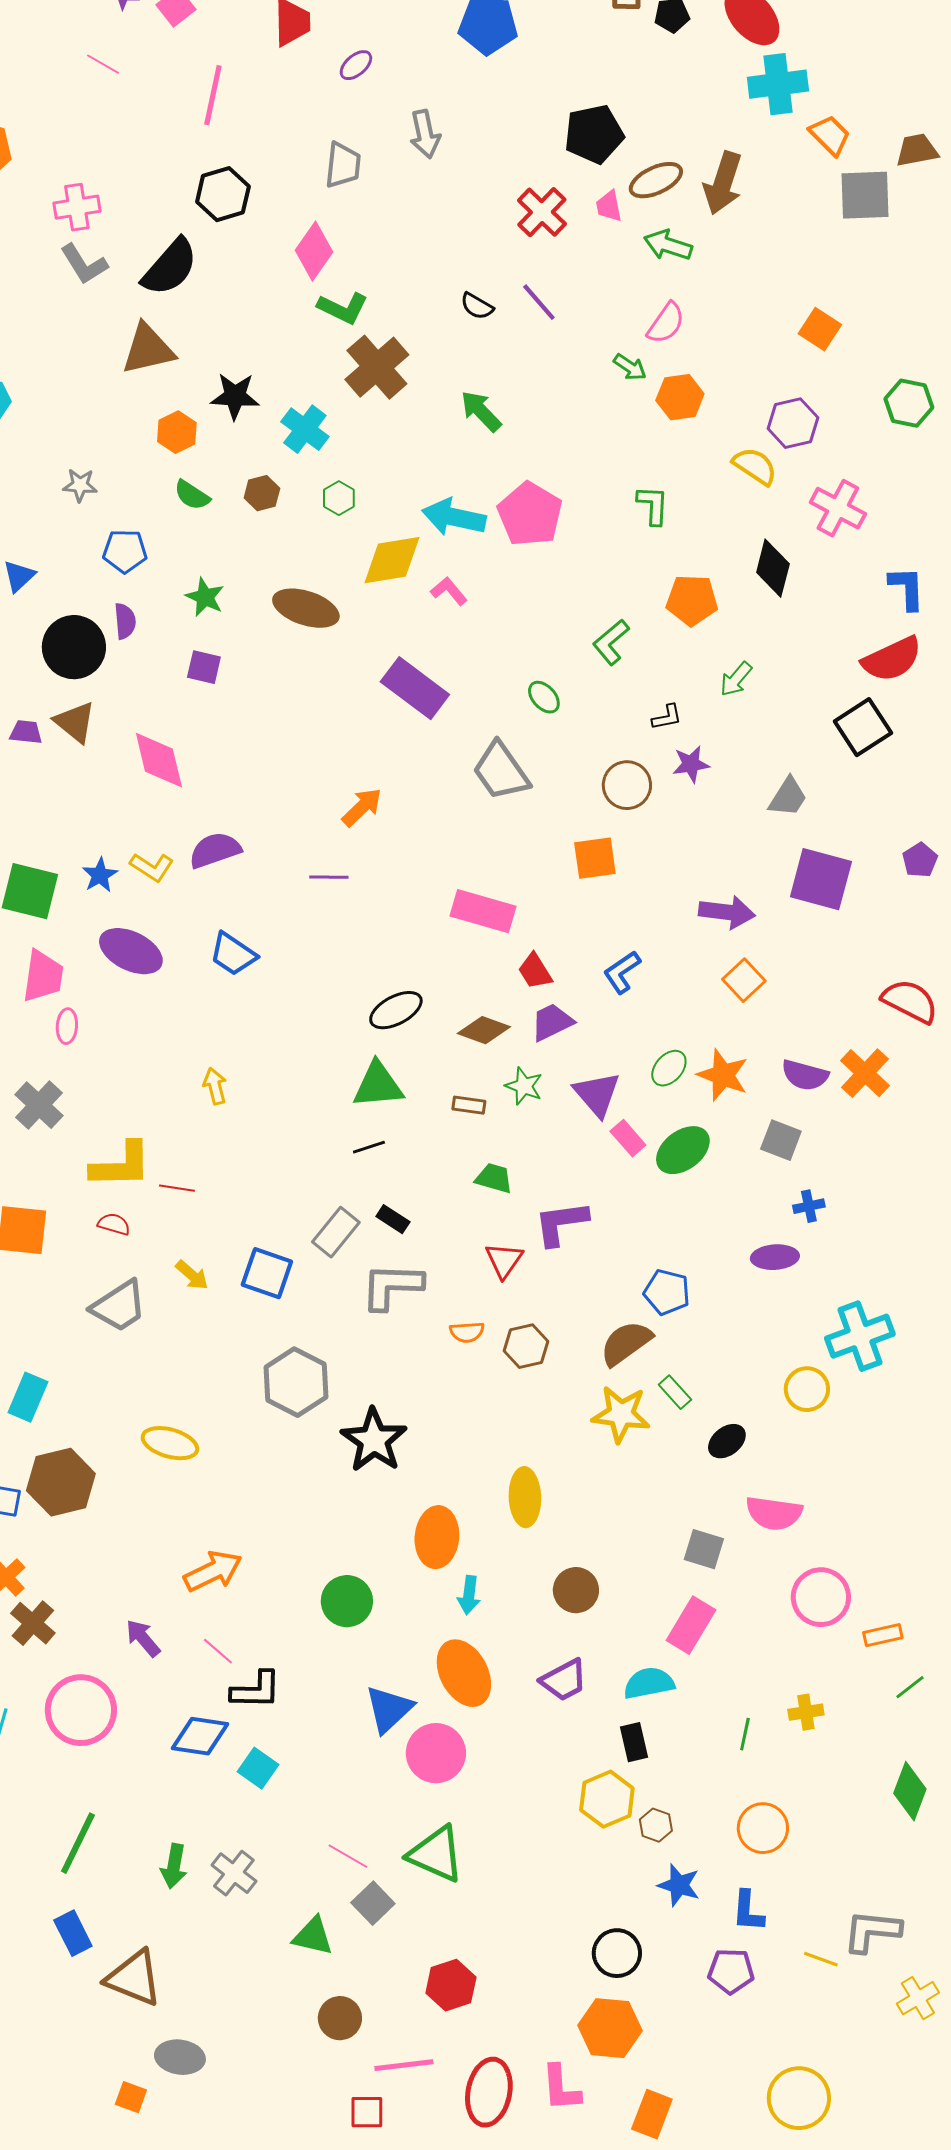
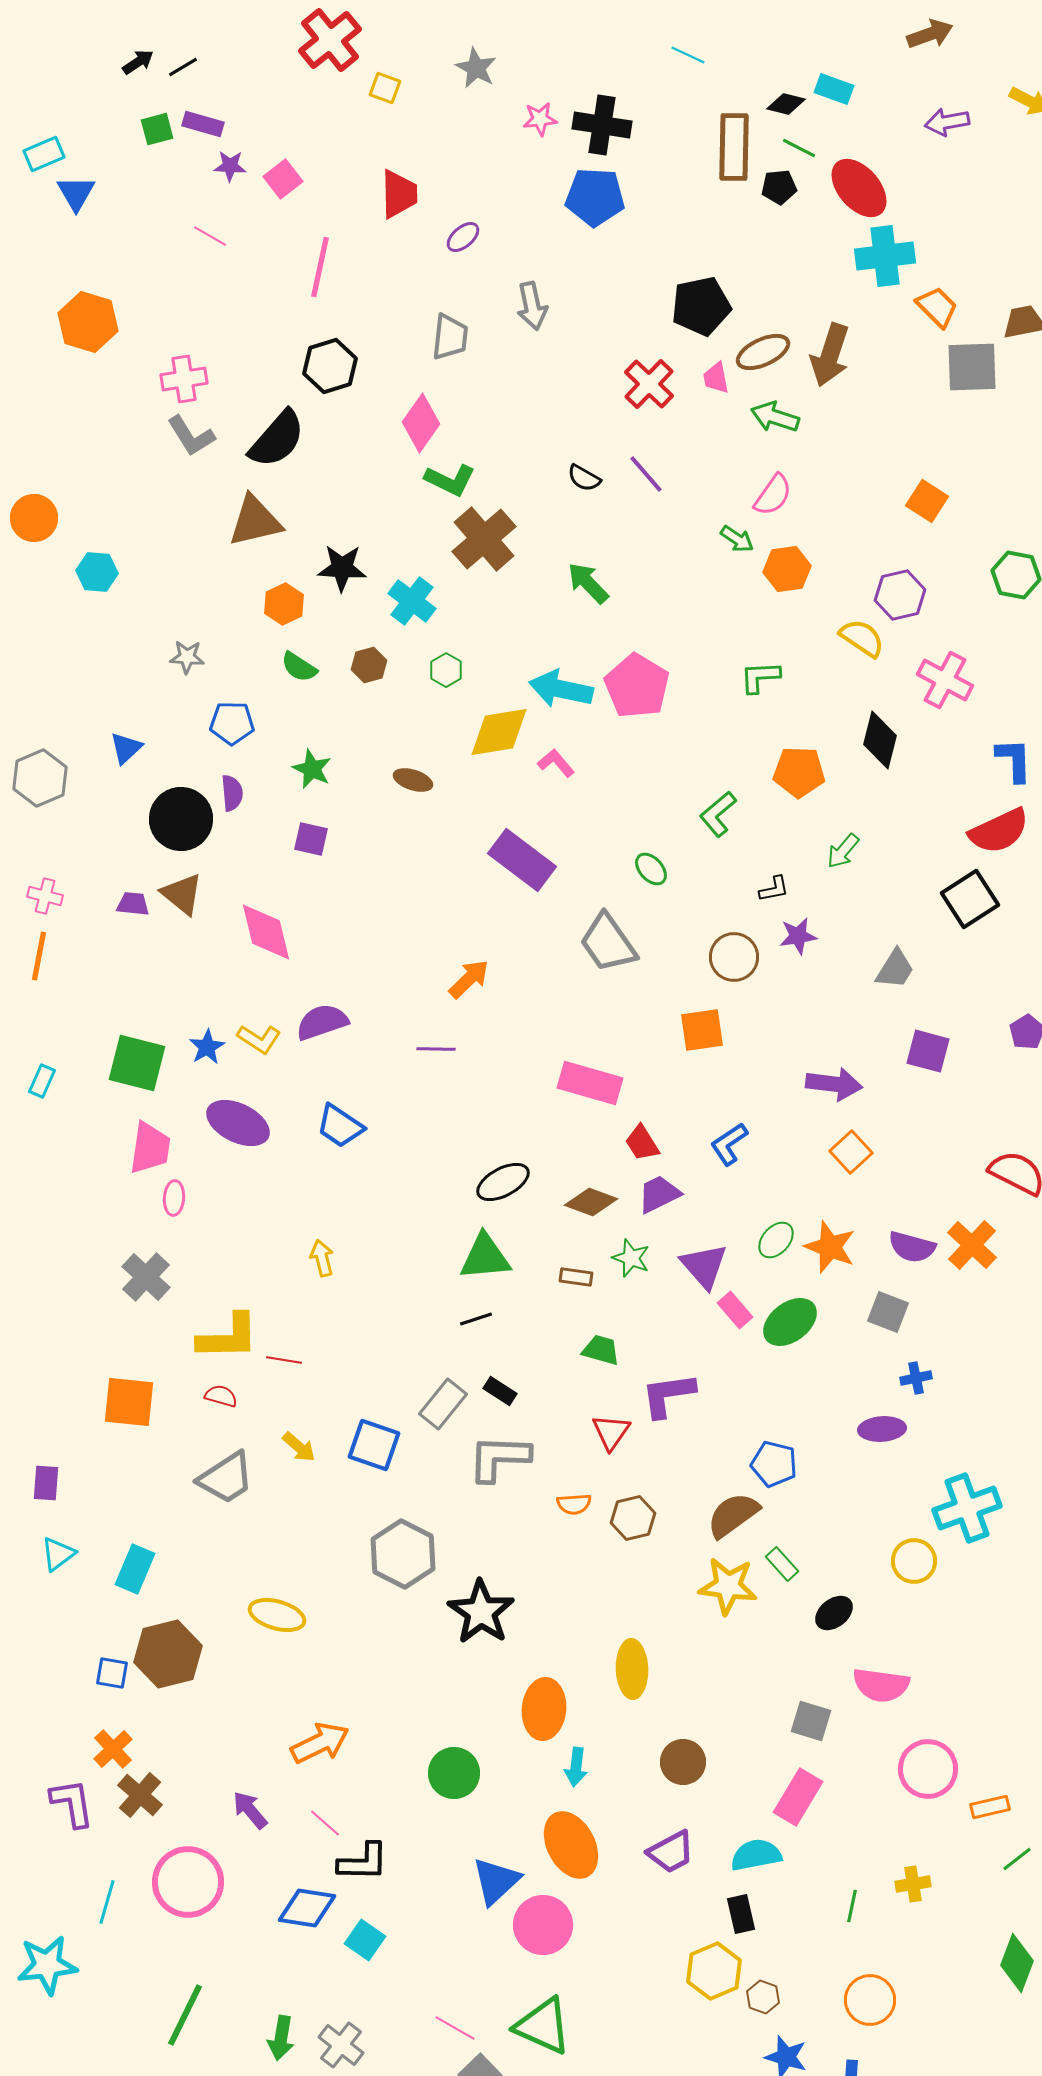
green L-shape: (653, 505) -> (760, 677), turned -96
brown ellipse: (306, 608) -> (413, 780), size x0.6
purple square: (821, 879) -> (928, 1051), size x0.7

